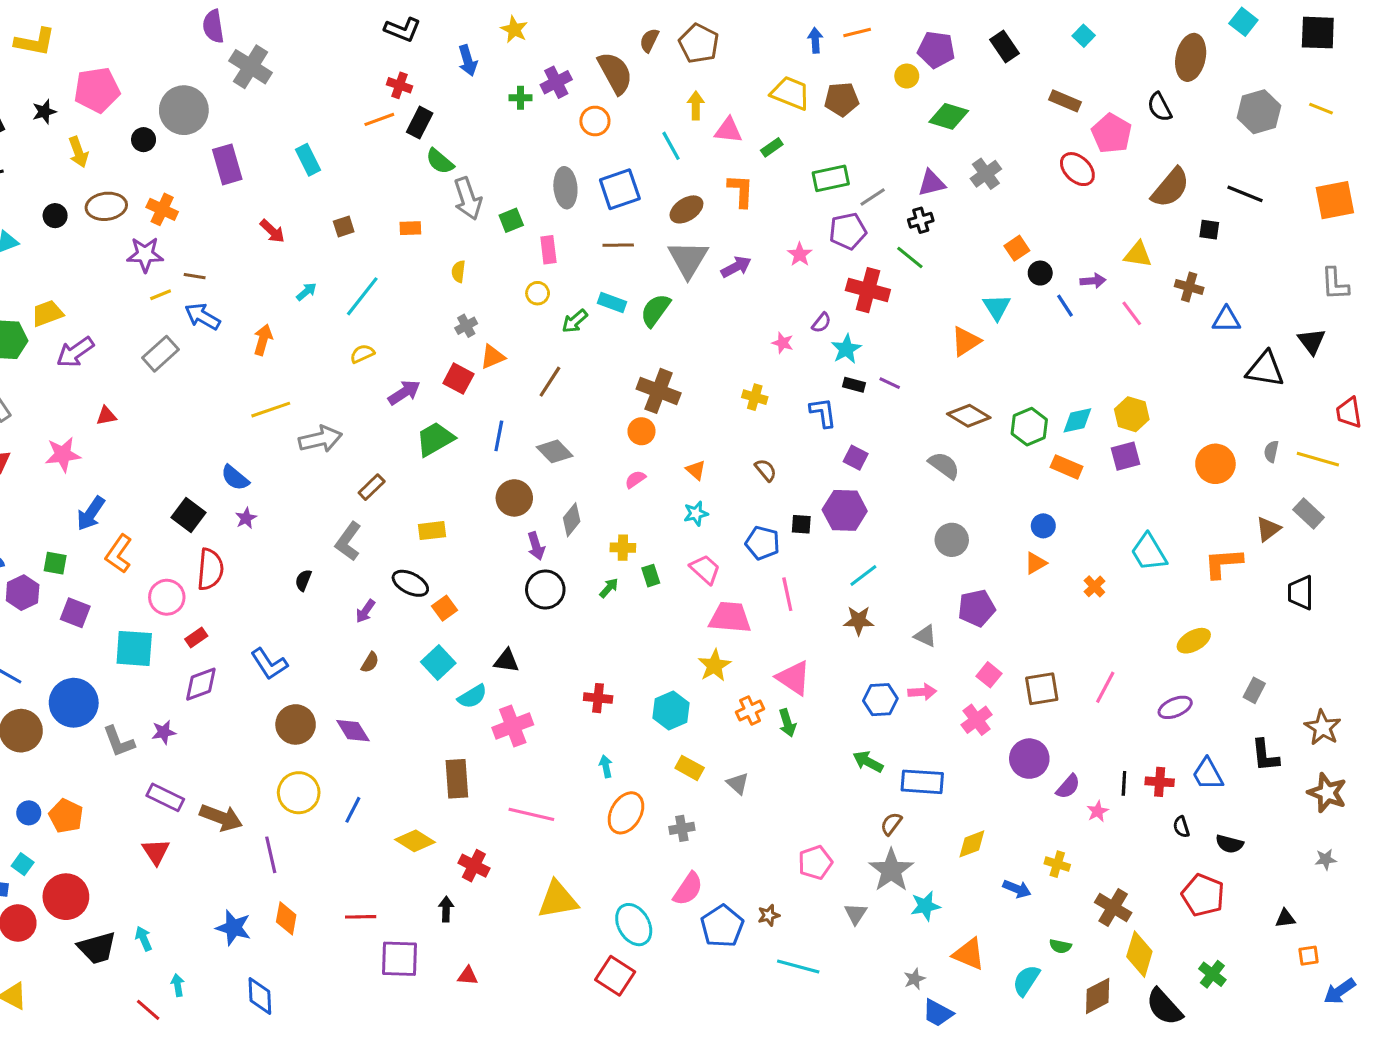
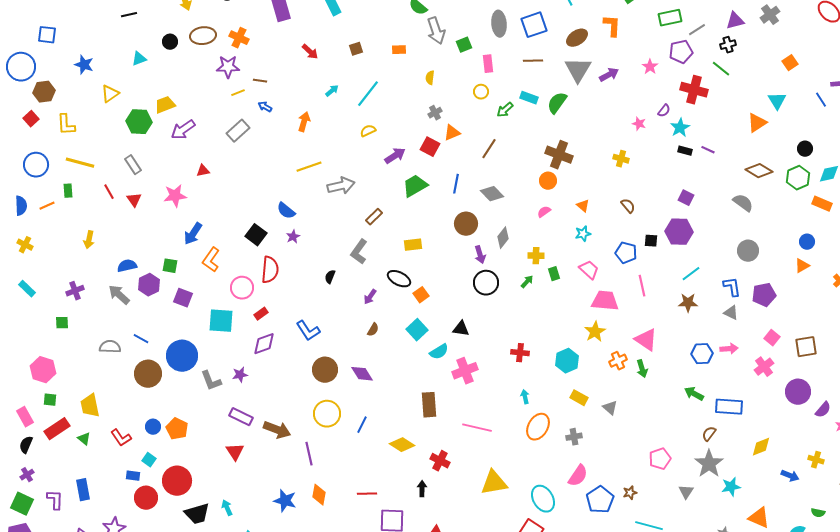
black circle: (1040, 273) -> (805, 149), moved
blue arrow: (202, 316) -> (265, 107), size x0.6
blue L-shape: (823, 413) -> (732, 287), moved

